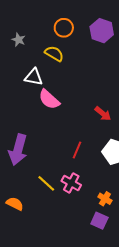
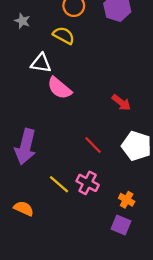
red line: (77, 150) -> (93, 145), turned -66

